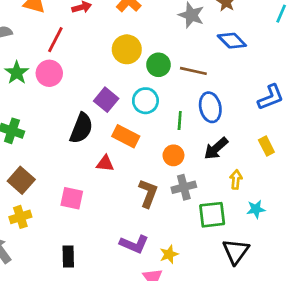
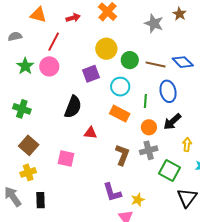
blue diamond: (232, 41) -> (183, 62), moved
purple square: (106, 100) -> (91, 74), moved, turned 30
orange rectangle: (126, 136) -> (120, 114), moved
orange circle: (173, 155) -> (149, 127), moved
green square: (212, 215) -> (169, 171), turned 35
purple L-shape: (134, 244) -> (112, 192), turned 50
black rectangle: (68, 256) -> (41, 200), moved

